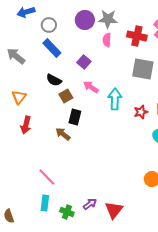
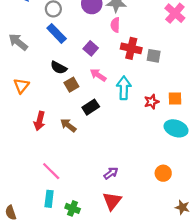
red cross: (137, 36) -> (131, 48), moved
gray square: (143, 69) -> (154, 56), size x0.6
black rectangle: (75, 117) -> (91, 107), moved, turned 42
red arrow: (26, 125) -> (39, 121), moved
purple arrow: (90, 204) -> (111, 173), moved
red triangle: (114, 210) -> (112, 201), moved

